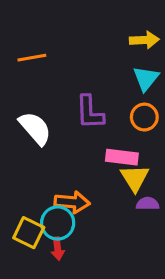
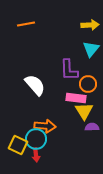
orange line: (32, 58) -> (26, 24), moved
purple L-shape: (90, 112) -> (69, 70), moved
orange circle: (144, 117) -> (88, 84), moved
white semicircle: (35, 128) -> (35, 85), moved

